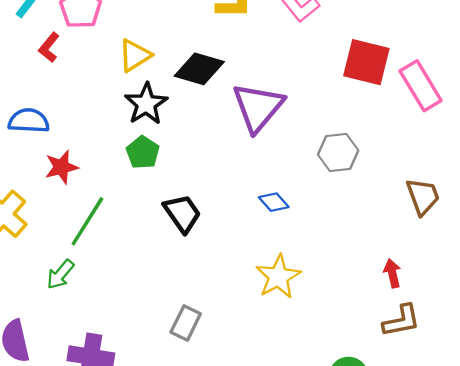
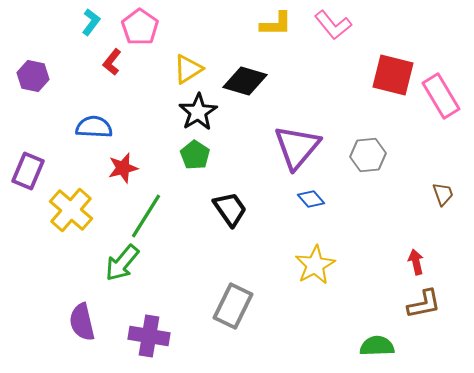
purple triangle: (258, 107) -> (297, 147), moved
brown trapezoid: (423, 196) -> (443, 194), size x0.7
green arrow: (60, 274) -> (122, 263), size x1.4
gray rectangle: (186, 323) -> (233, 306), size x1.4

